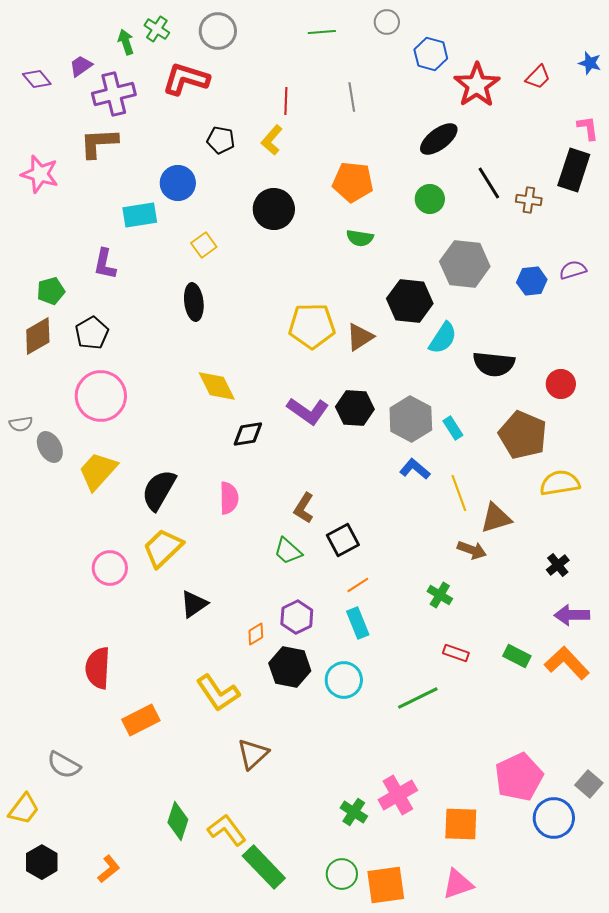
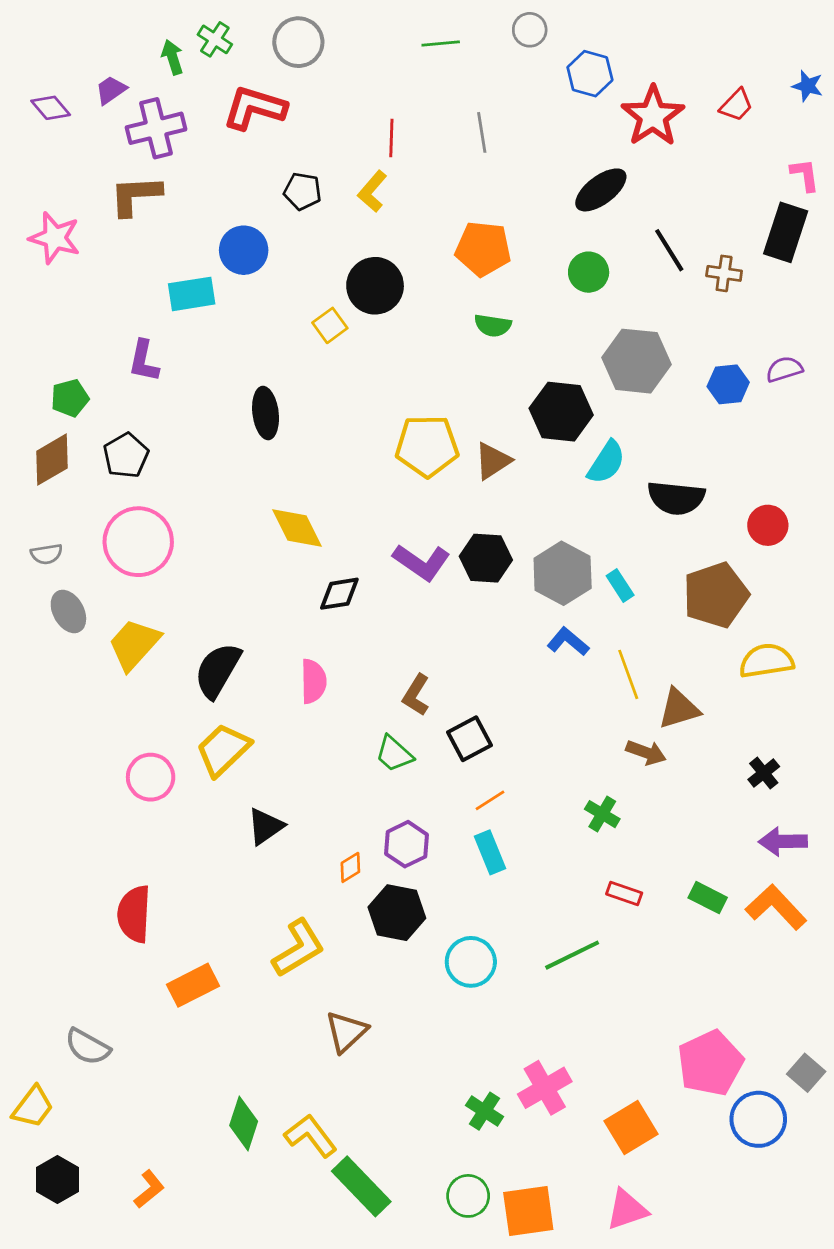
yellow square: (204, 245) -> (330, 325), moved
gray semicircle: (21, 424) -> (47, 554), moved
brown pentagon: (523, 435) -> (716, 595), turned 30
cyan circle: (344, 680) -> (471, 962), moved
yellow L-shape: (218, 693) -> (298, 948), turned -87
orange square: (461, 824) -> (631, 1127), turned -33

